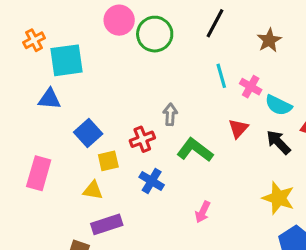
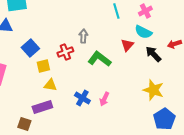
pink cross: (251, 87) -> (145, 11), moved, turned 32
cyan semicircle: (278, 105) -> (143, 32), moved
blue cross: (152, 181) -> (82, 98), moved
yellow triangle: (93, 190) -> (50, 85), moved

